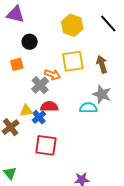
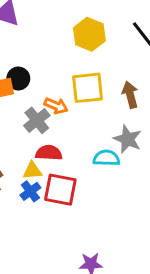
black circle: (30, 42) -> (18, 79), moved
yellow triangle: (26, 111) -> (32, 171), moved
blue cross: (39, 117) -> (30, 191), moved
red square: (46, 145) -> (60, 190), moved

